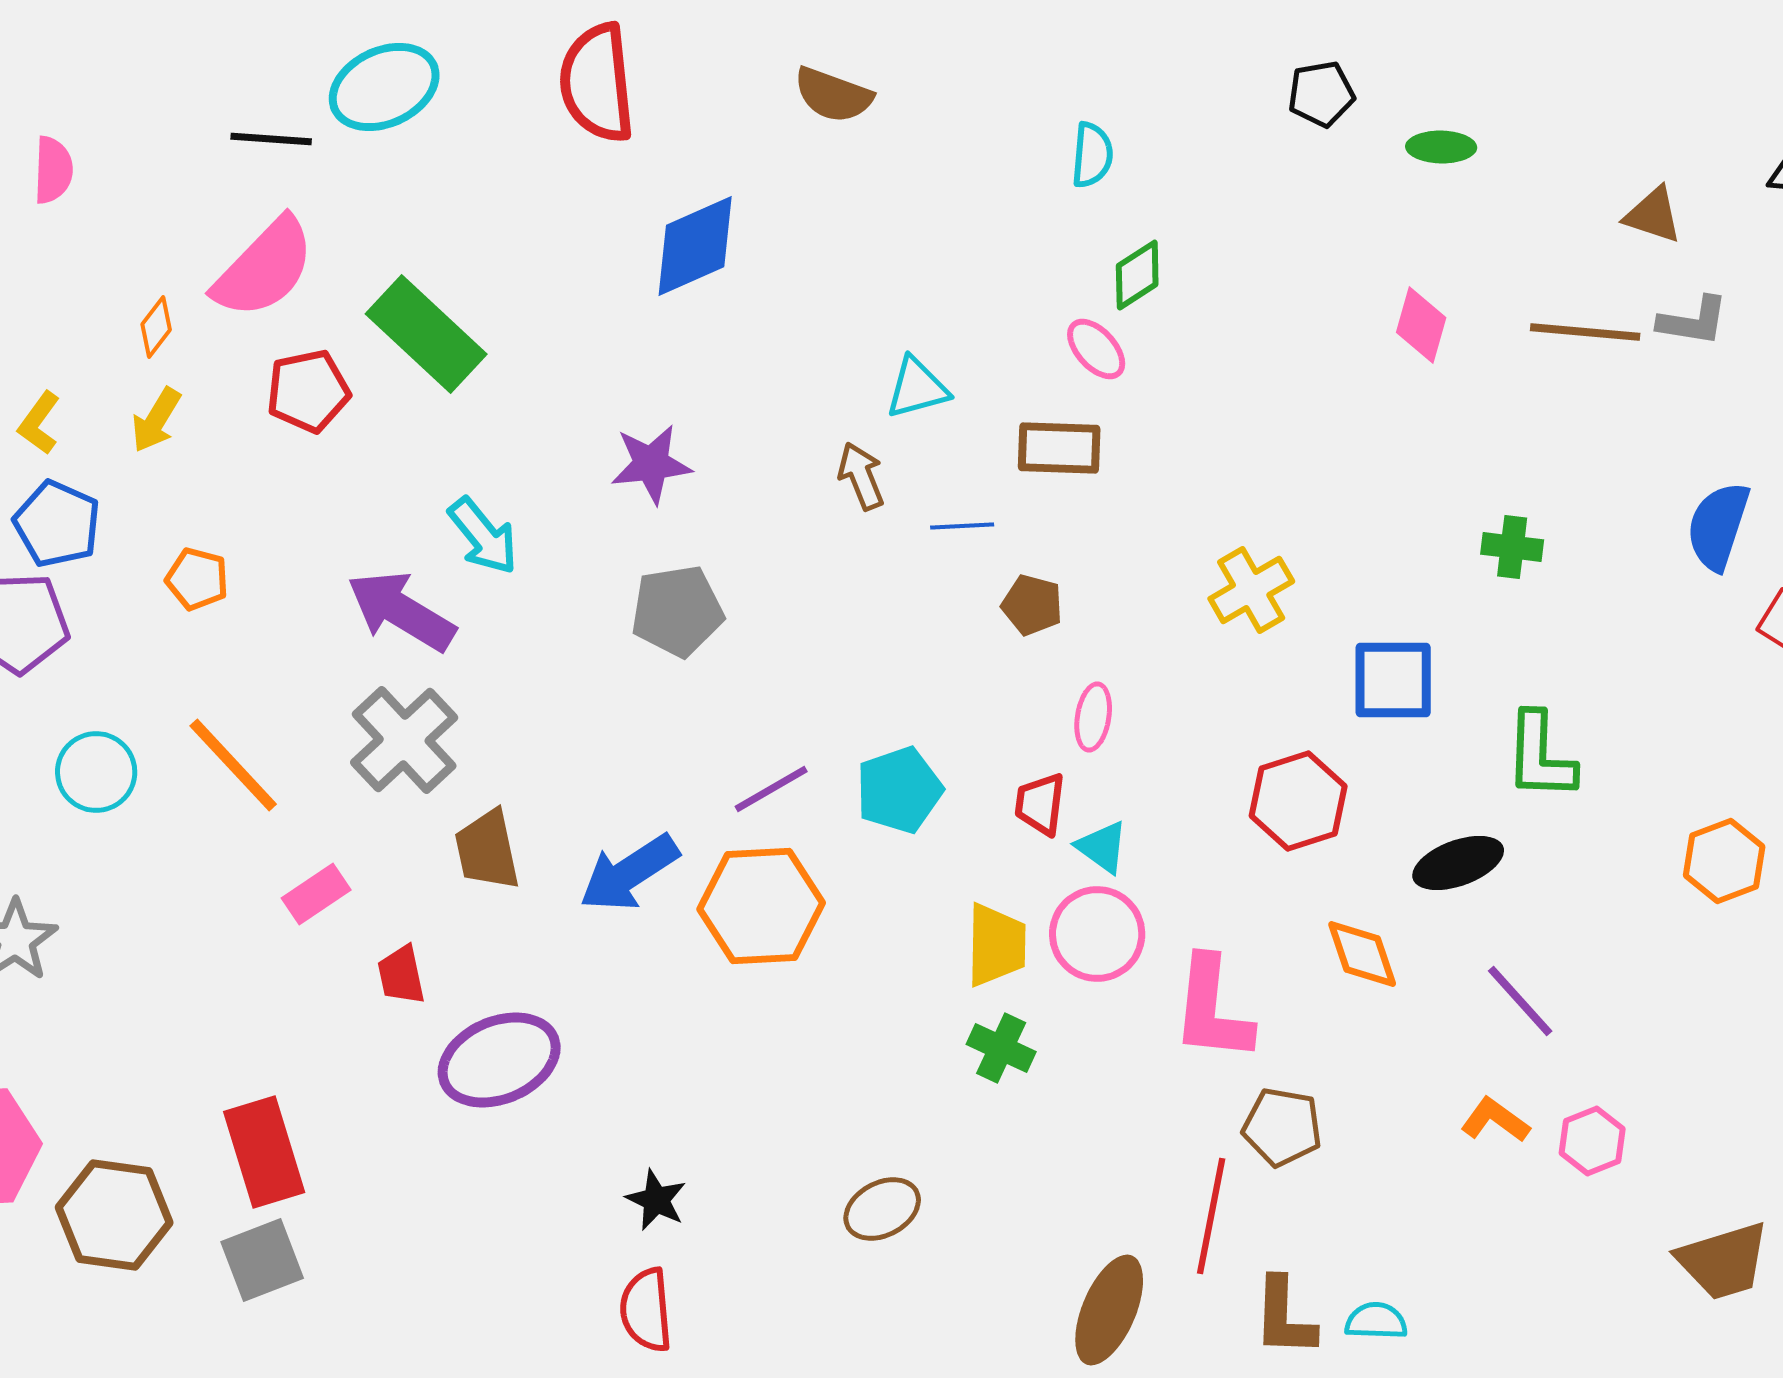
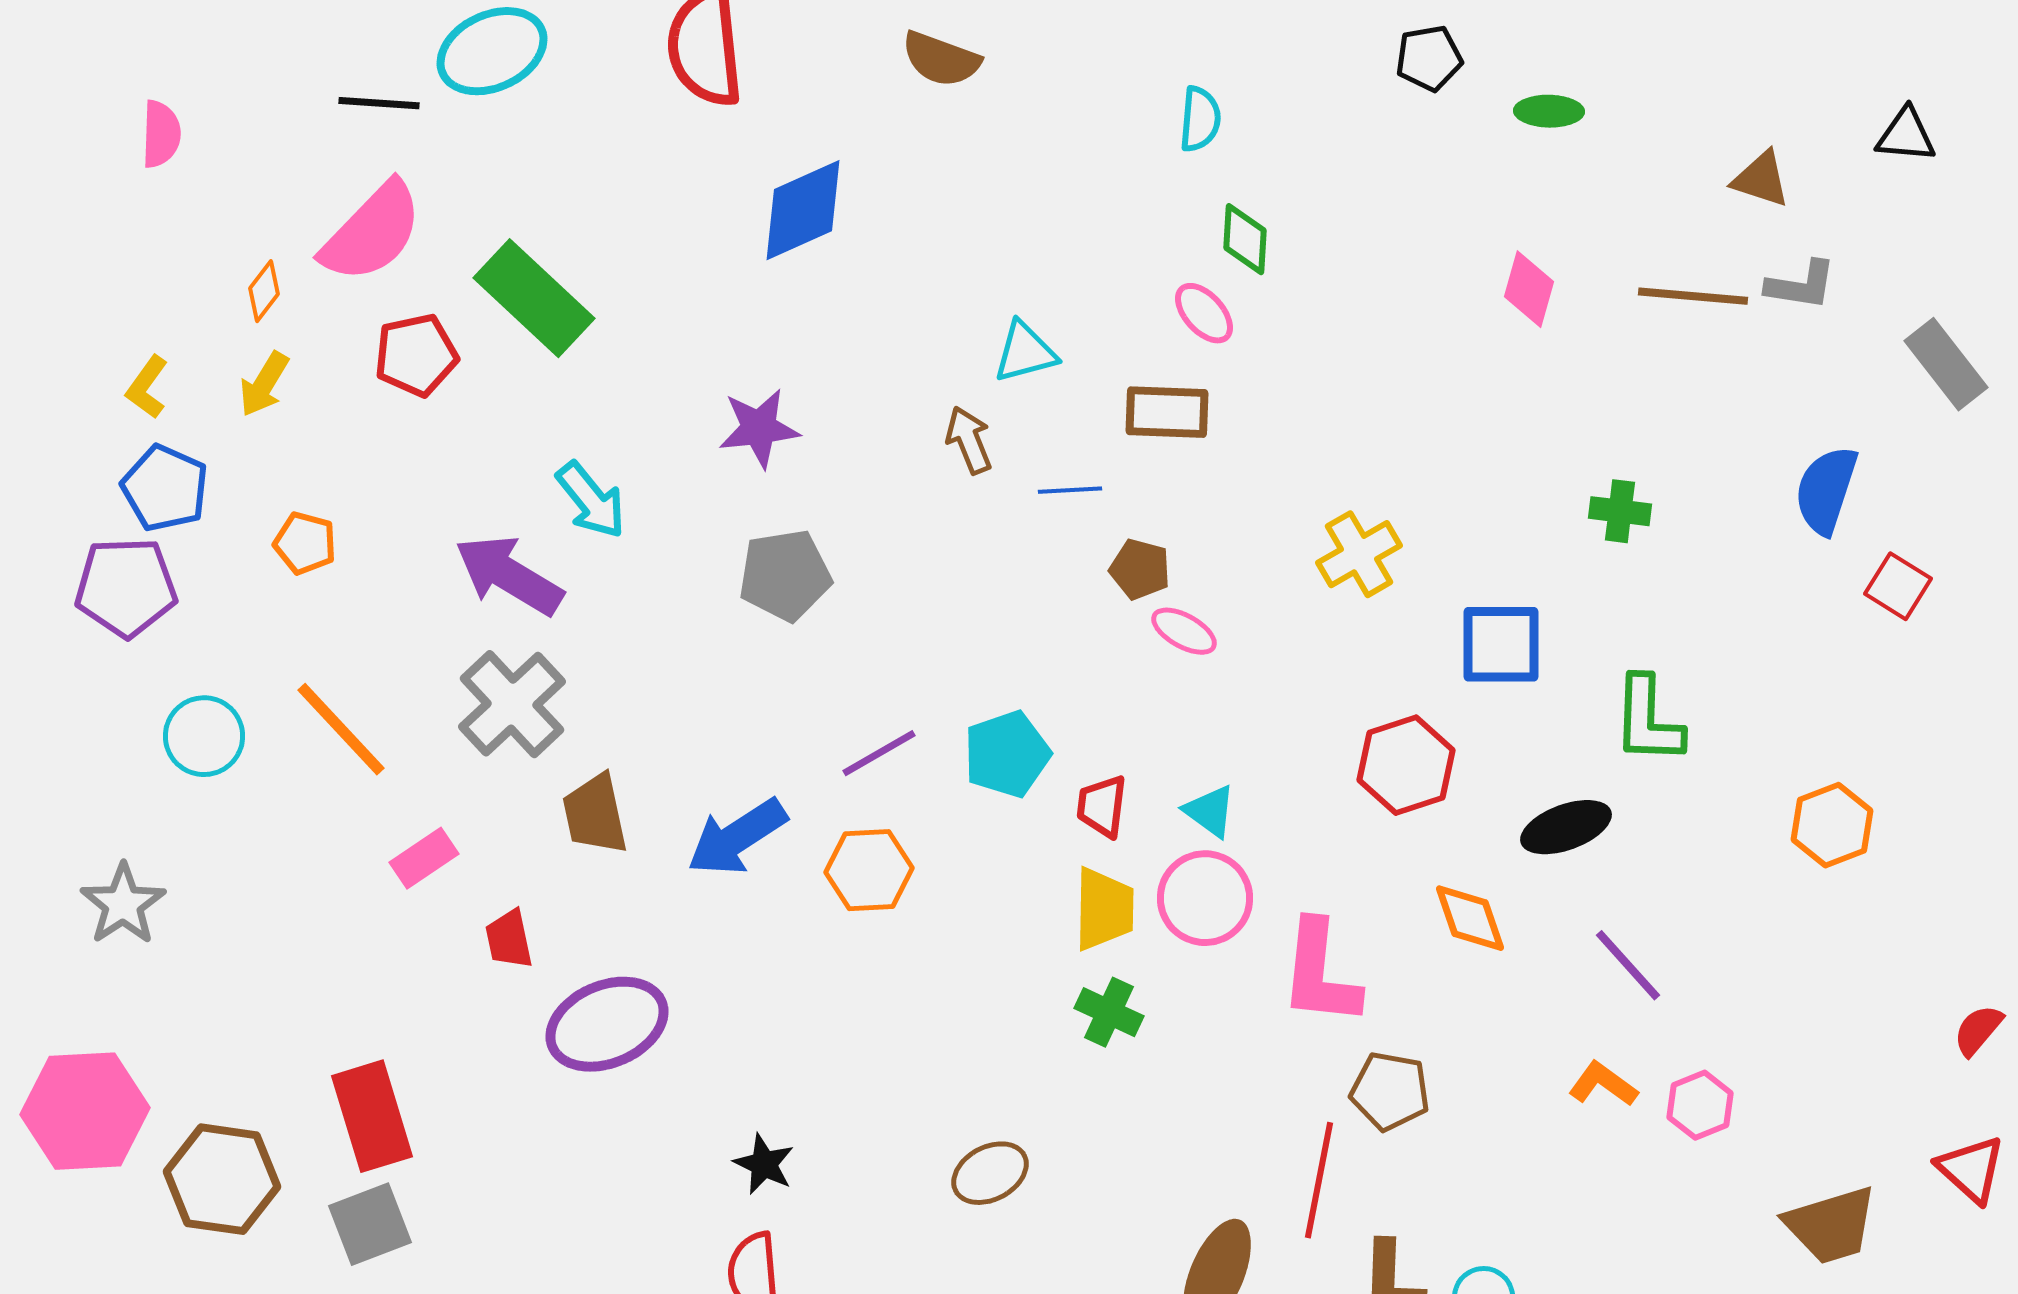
green diamond: (1137, 275) -> (1245, 239), turned -54
pink ellipse: (1093, 717) -> (1184, 631), moved, turned -70
red trapezoid: (1040, 804) -> (1102, 806), moved
orange hexagon: (761, 906) -> (869, 870), size x0.7

